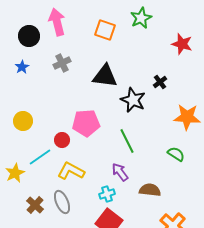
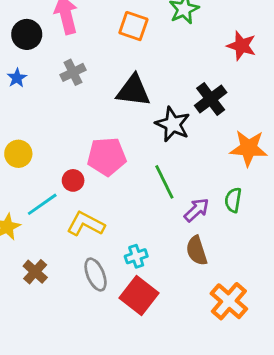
black cross: (160, 82) -> (211, 99), size x1.6
green semicircle: (176, 154) -> (233, 200), turned -114
purple arrow: (120, 172) -> (197, 210), moved, turned 84
brown semicircle: (150, 190) -> (197, 251), turned -115
gray ellipse: (62, 202) -> (96, 274), moved

